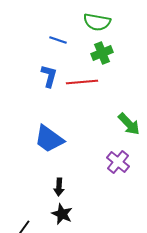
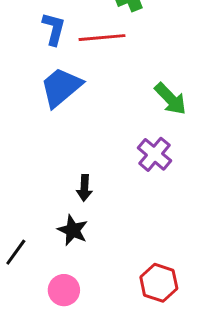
blue trapezoid: (49, 139) -> (61, 87), moved, turned 104
black arrow: (59, 187) -> (84, 188), moved

